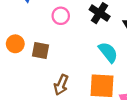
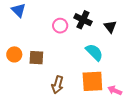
pink circle: (61, 16) -> (60, 26), moved

